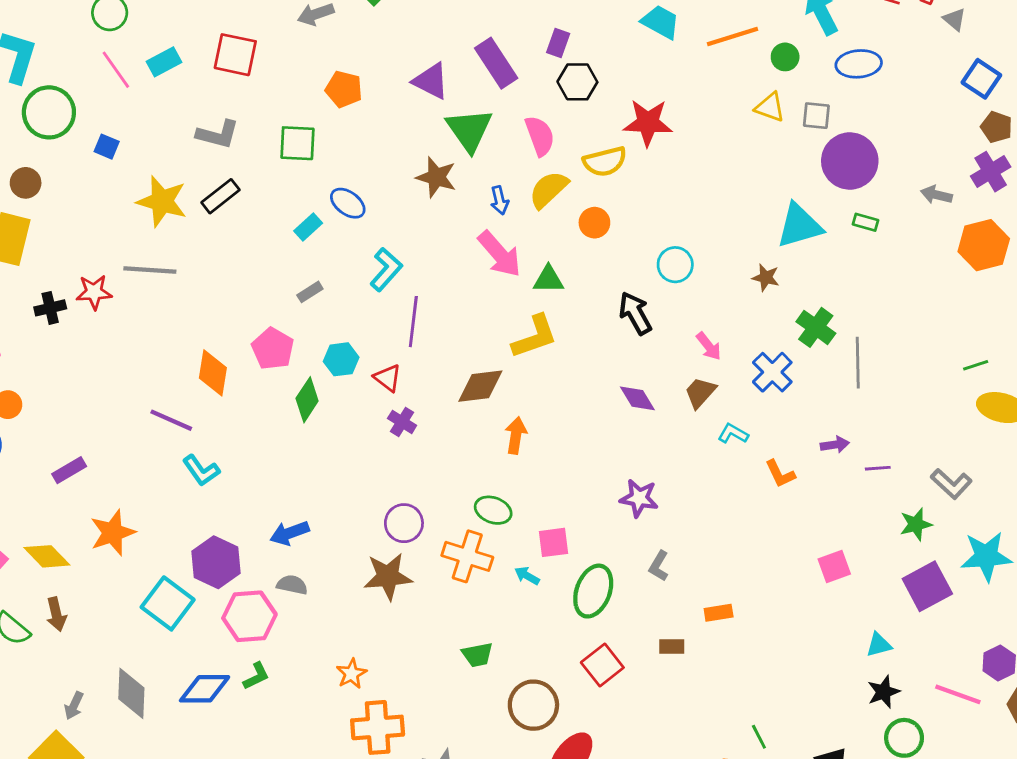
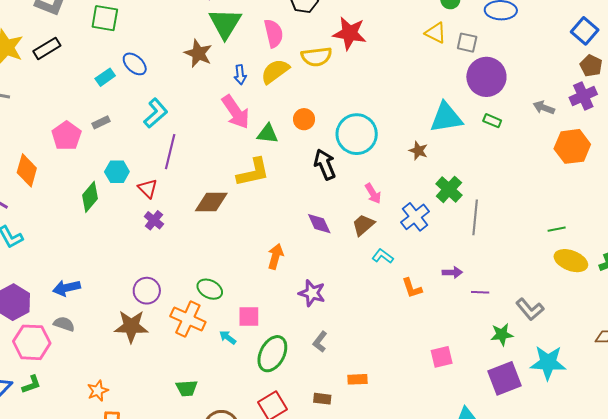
orange circle: (594, 223) -> (304, 119), moved
cyan circle: (675, 265) -> (357, 134), size x1.6
pink pentagon: (273, 349) -> (66, 136), moved
orange arrow: (516, 435) -> (275, 256), moved

